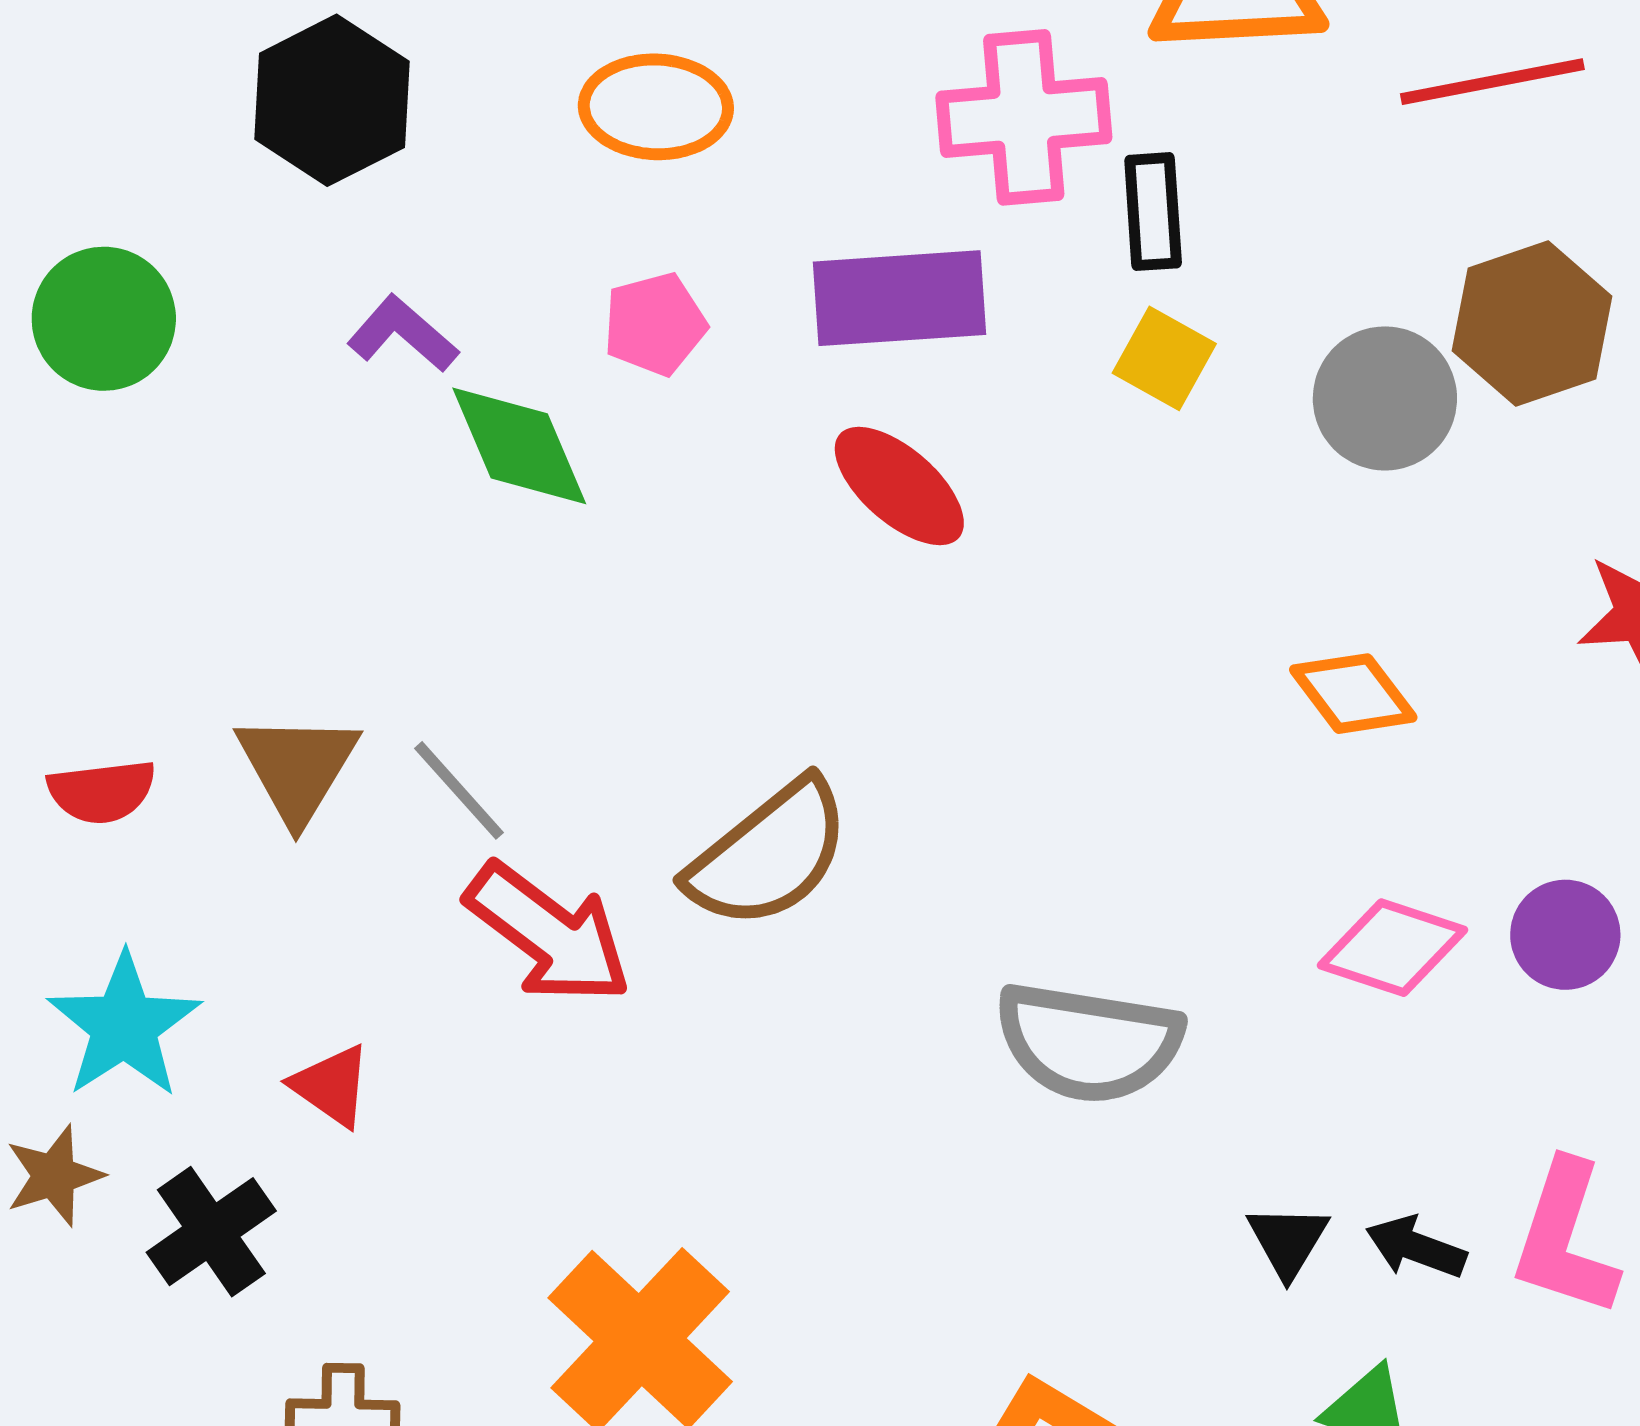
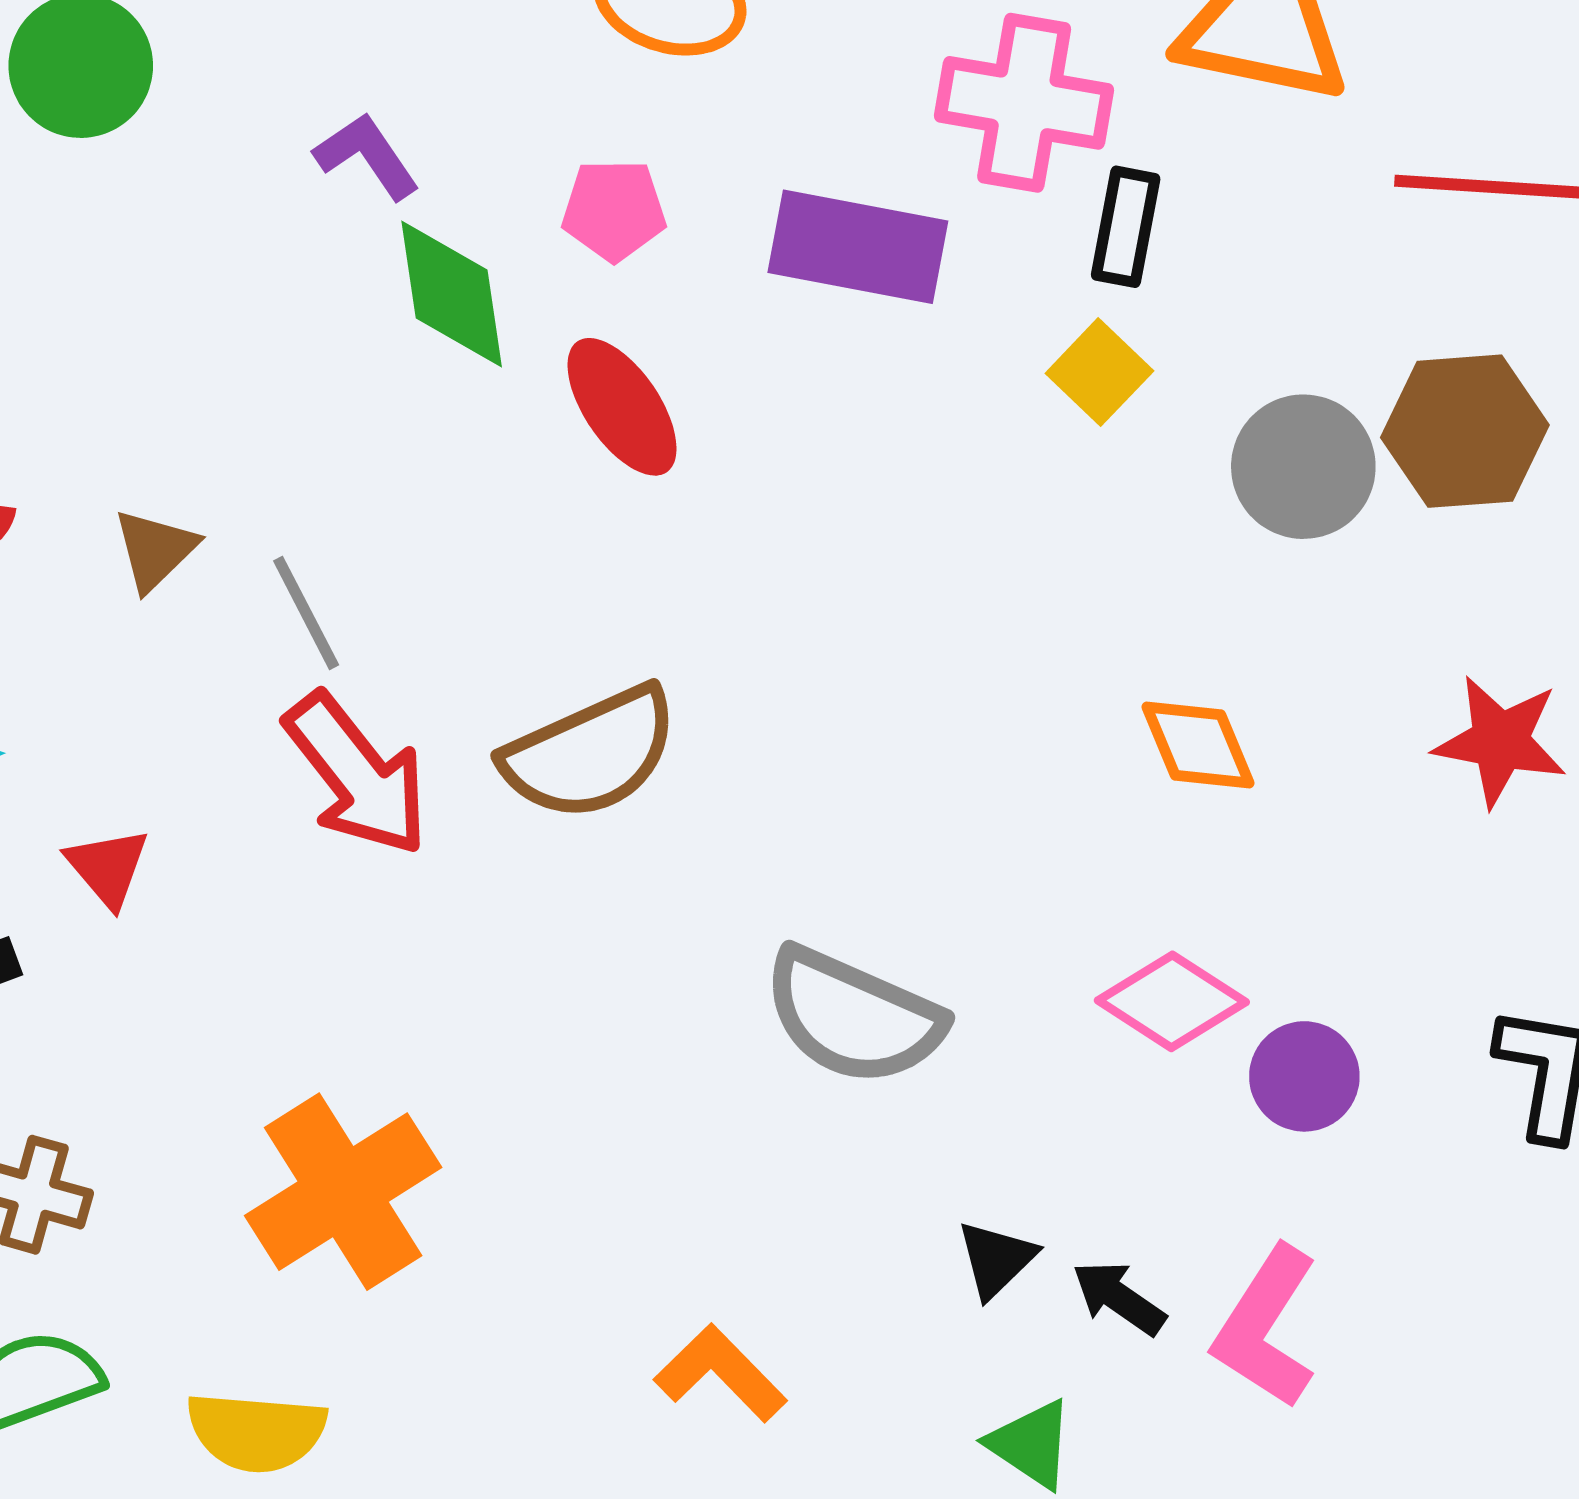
red ellipse: (899, 486) -> (622, 407), moved
brown triangle: (297, 767) -> (155, 550), size x0.7
purple circle: (1565, 935) -> (1304, 1076), moved

